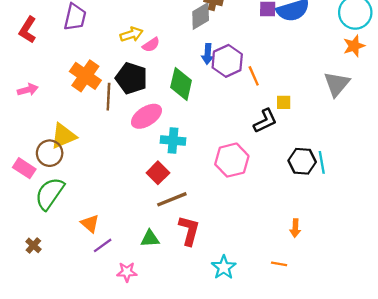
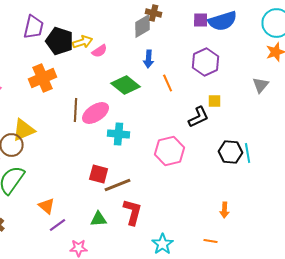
purple hexagon: (227, 61) -> (206, 62), moved
orange cross: (85, 76) -> (43, 78), turned 32
orange line: (254, 76) -> (168, 83), moved
black pentagon: (131, 78) -> (60, 41), moved
green diamond: (181, 84) -> (126, 85), turned -64
gray triangle: (337, 84) -> (261, 85), size x0.7
brown line: (108, 97) -> (76, 110), moved
red square: (158, 173) -> (99, 174), moved, turned -30

